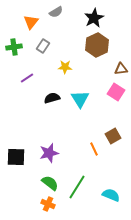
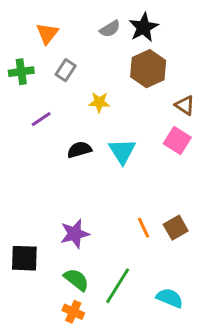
gray semicircle: (56, 12) -> (110, 29), moved
brown triangle: (121, 69) -> (185, 105), turned 40
brown square: (113, 136) -> (176, 228), moved
black square: (16, 157) -> (24, 258), moved

